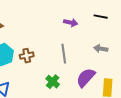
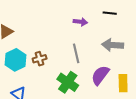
gray arrow: (101, 49) -> (113, 45), size x1.5
green cross: (53, 82) -> (68, 82), size x1.5

